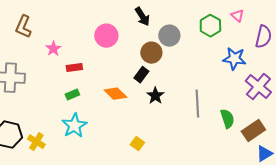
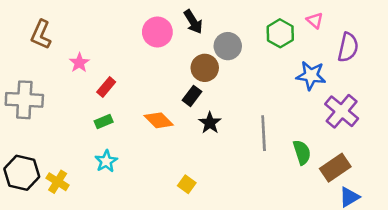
pink circle: (106, 36) -> (157, 32), moved
red rectangle: (74, 68) -> (106, 87), turned -42
cyan star: (74, 126) -> (106, 161), size x0.7

